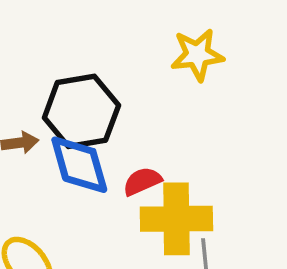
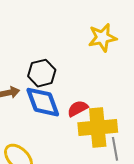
black hexagon: (81, 111) -> (42, 73), size x0.7

